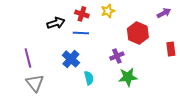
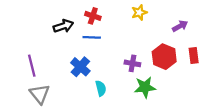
yellow star: (108, 11) -> (139, 12), moved
purple arrow: (164, 13) -> (180, 26), moved
red hexagon: (138, 33) -> (164, 57), moved
purple cross: (117, 56) -> (132, 63), turned 32

